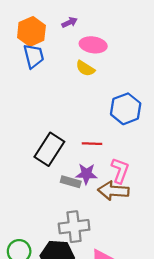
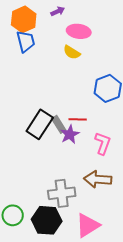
purple star: (86, 174) -> (70, 134), moved, turned -30
gray rectangle: (71, 182) -> (59, 124), moved, turned 42
brown arrow: (113, 191) -> (98, 179), moved

